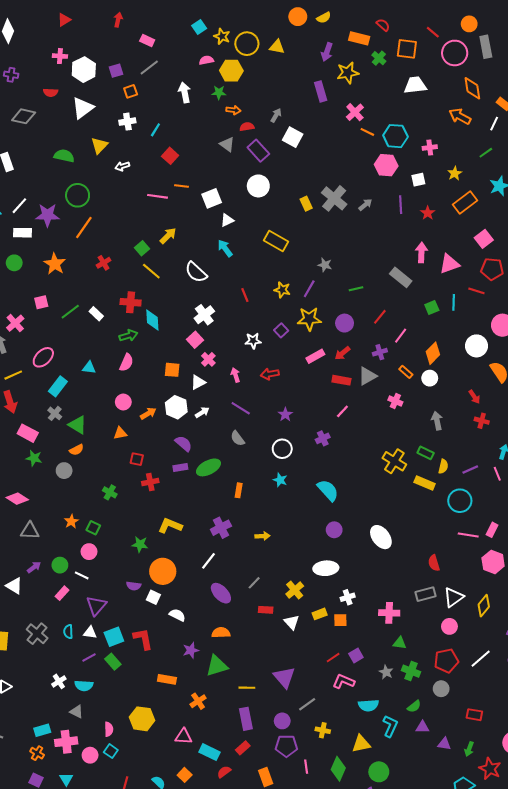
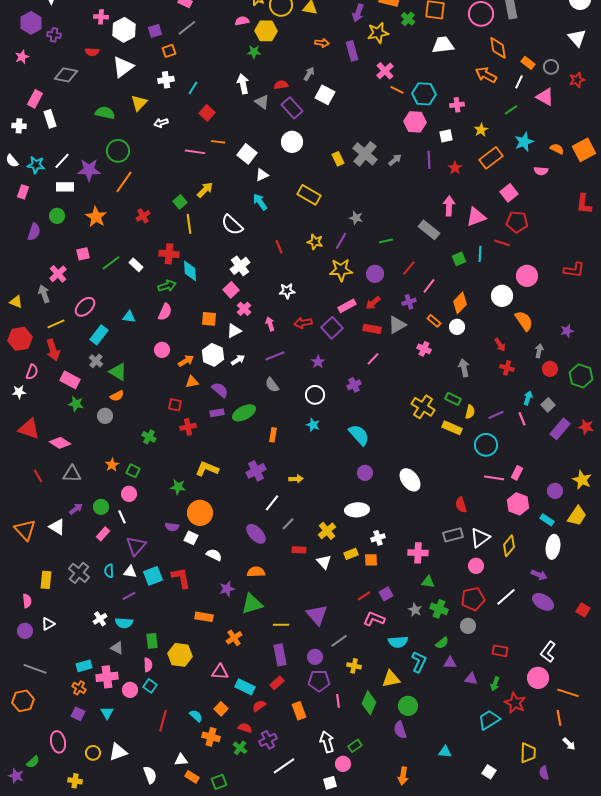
white arrow: (185, 92) -> (243, 84), moved
orange arrow: (233, 110) -> (322, 43), moved
white square: (212, 198) -> (247, 154), turned -30
yellow line: (151, 271) -> (189, 224), turned 42
purple square: (281, 330) -> (332, 328), moved, size x1.5
purple line: (241, 408) -> (275, 356), turned -54
orange triangle: (120, 433) -> (192, 382), moved
white line: (208, 561) -> (272, 503), moved
white line: (82, 575) -> (122, 517), turned 40
green rectangle: (113, 662) -> (152, 641), moved, turned 35

